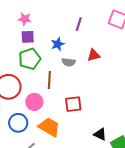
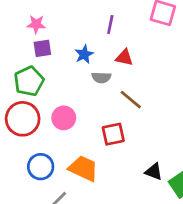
red triangle: (94, 55) -> (124, 58), moved, turned 32
green pentagon: (30, 59) -> (29, 81), moved
brown line: (49, 80) -> (131, 100), moved, turned -48
pink circle: (34, 102) -> (64, 118), moved

